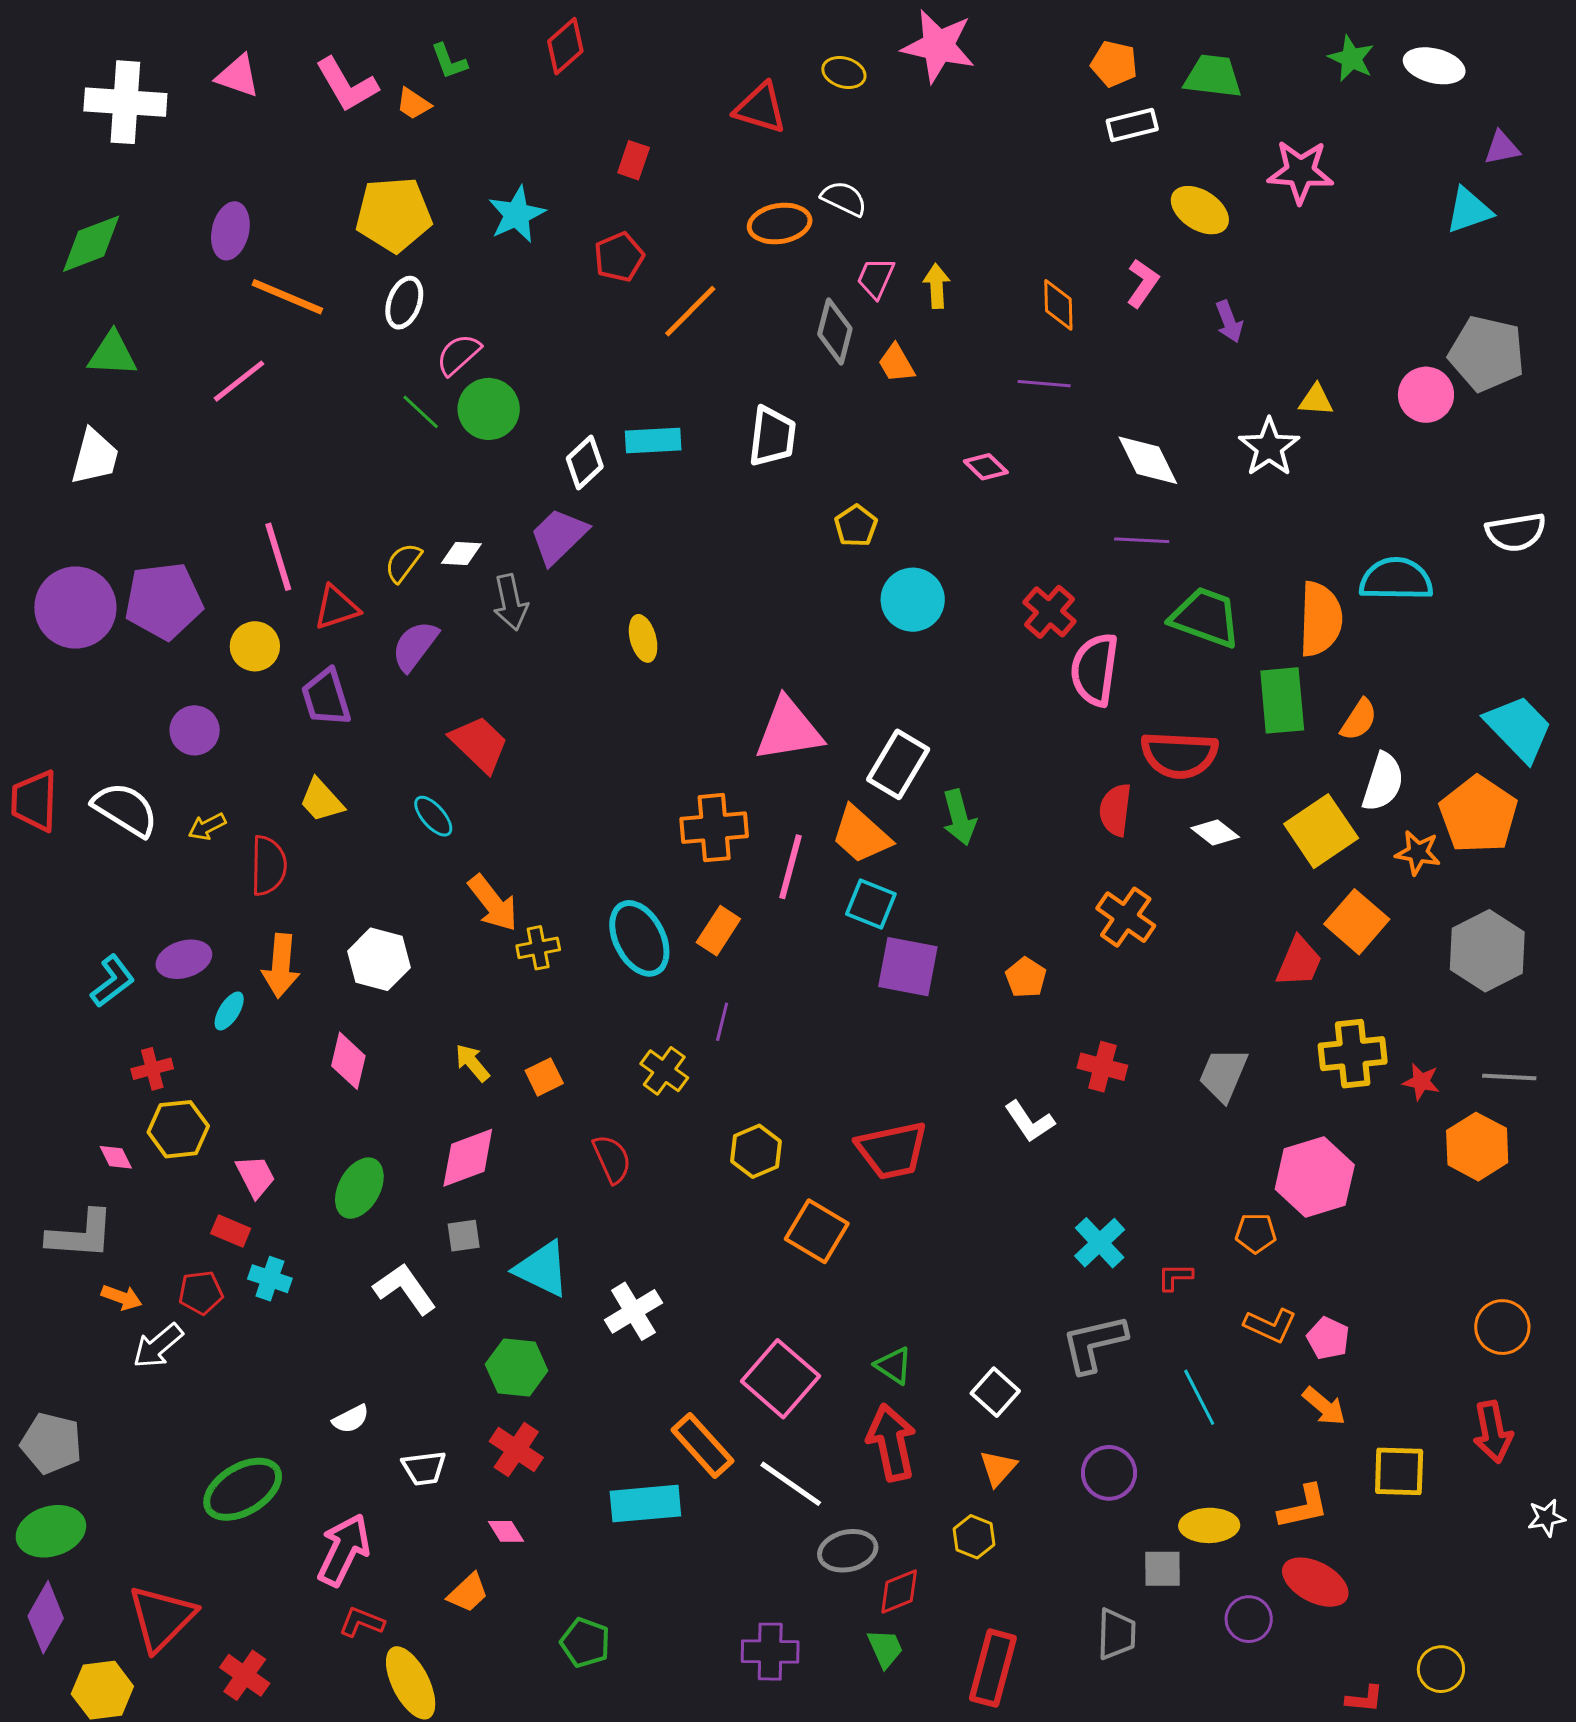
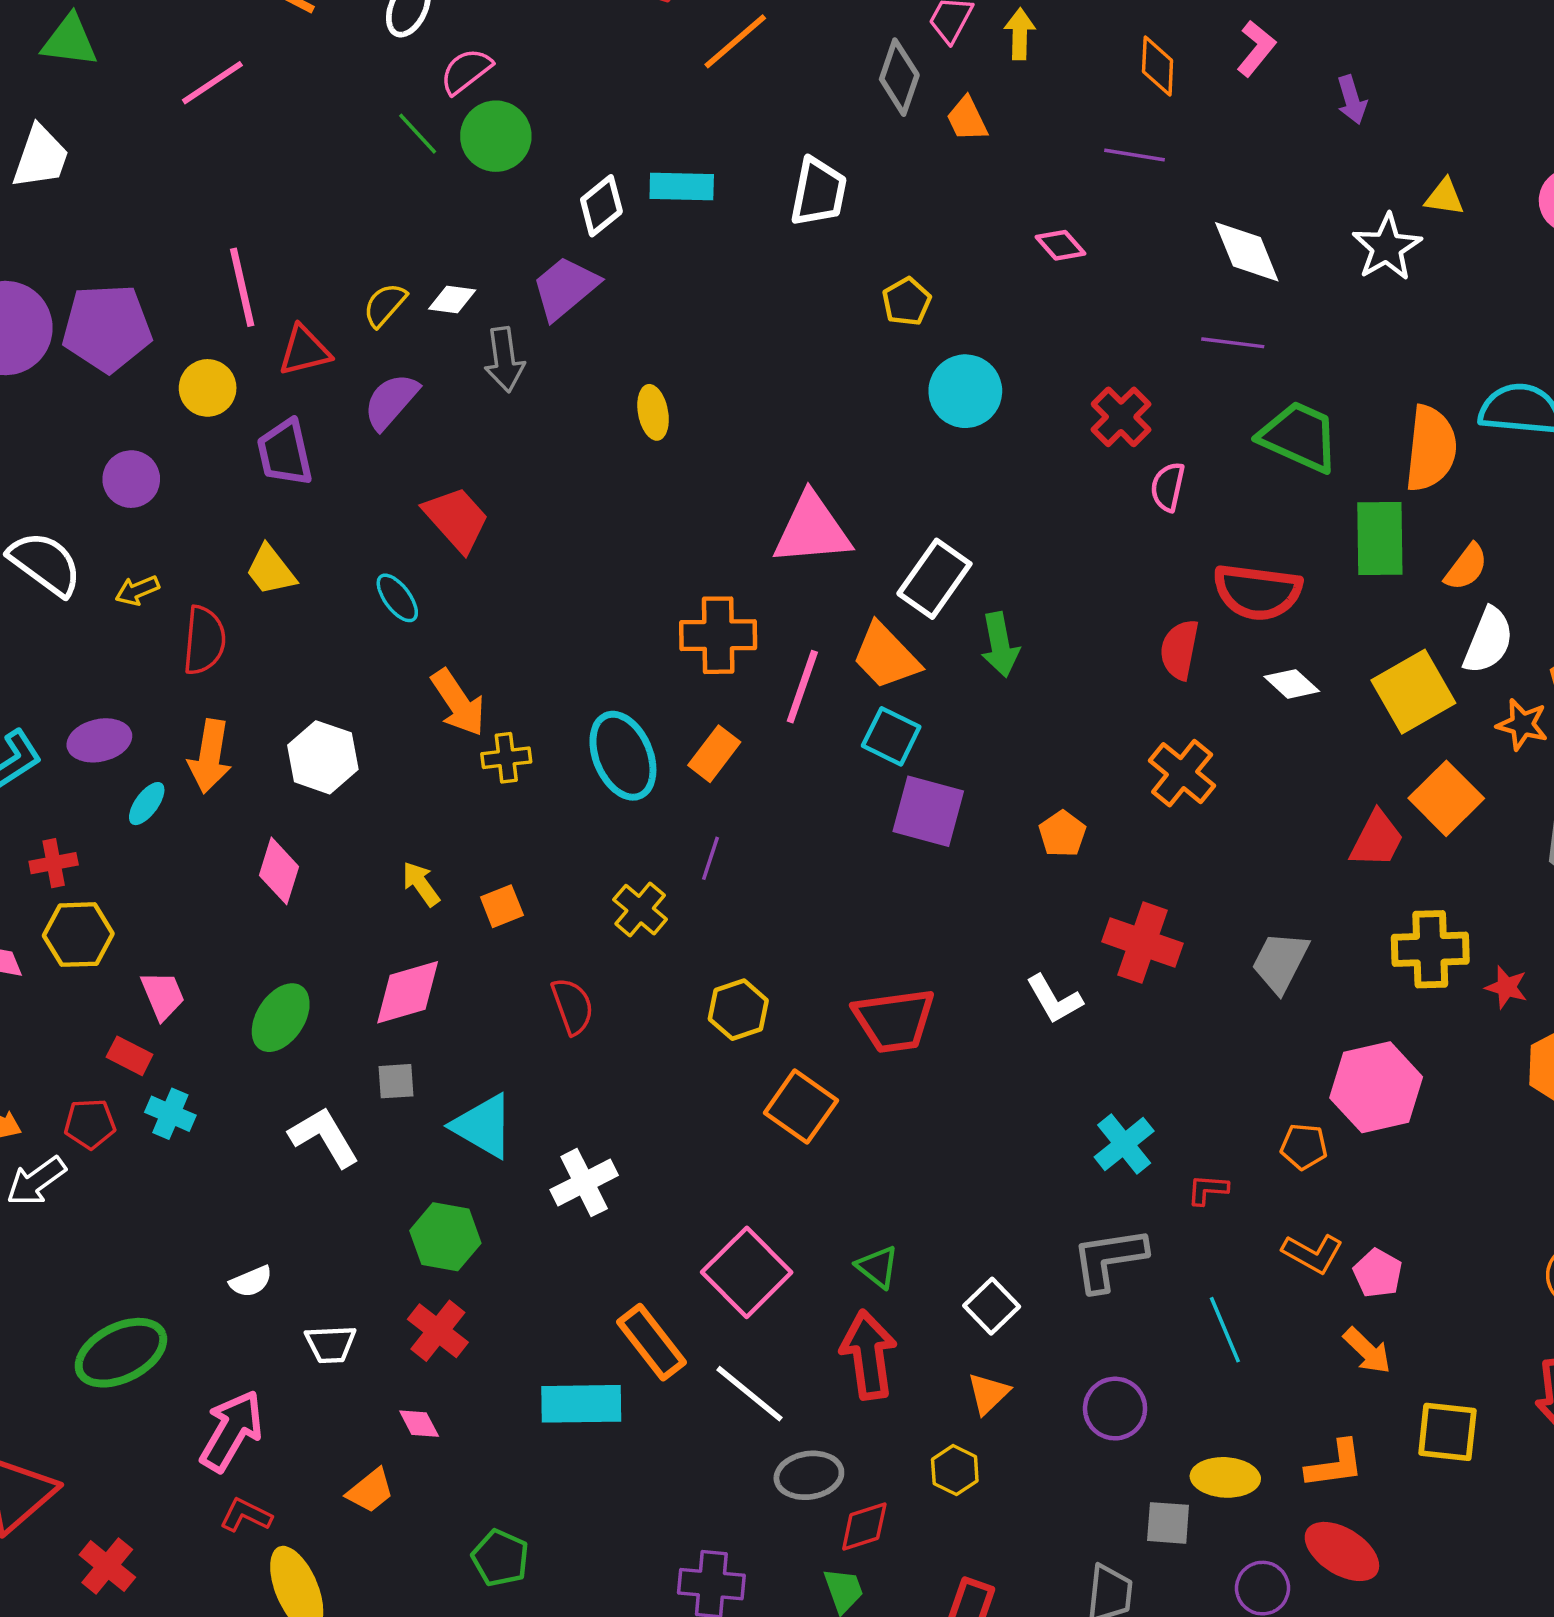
pink semicircle: (1095, 670) -> (1168, 487), size x0.6
red cross: (1102, 1067) -> (1142, 943), size x1.4

